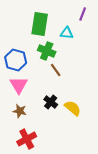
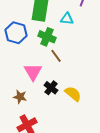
blue hexagon: (16, 60) -> (16, 33), moved
pink triangle: (19, 85) -> (33, 72), moved

